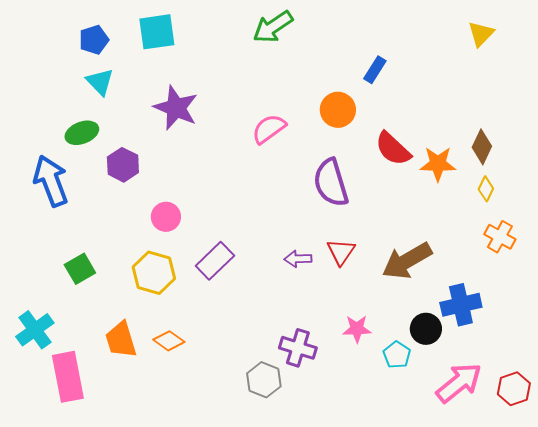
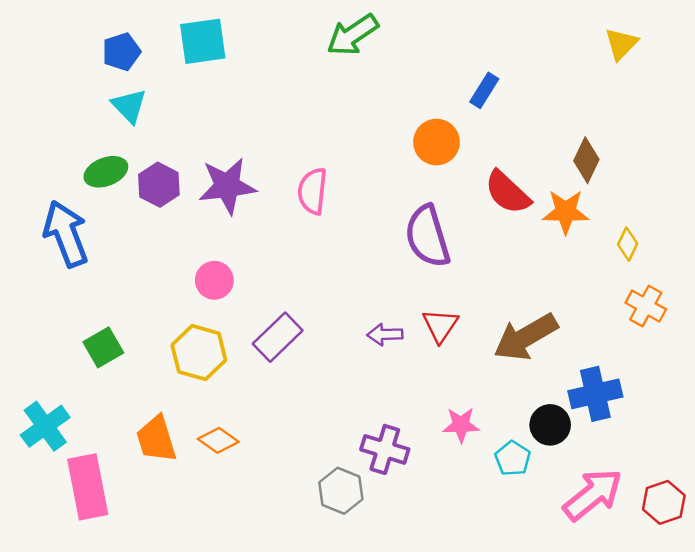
purple star: (176, 108) -> (227, 186), moved, turned -30
pink semicircle: (269, 129) -> (313, 191), moved, turned -48
brown diamond: (482, 147) -> (586, 160), moved
purple hexagon: (123, 165) -> (159, 185), moved

